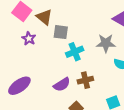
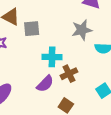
cyan cross: (75, 52) -> (52, 57), moved, turned 36

